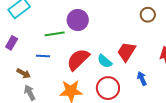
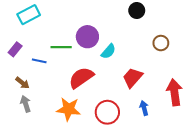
blue line: (43, 56) -> (39, 61), moved
cyan semicircle: (105, 61) -> (108, 51), moved, turned -98

